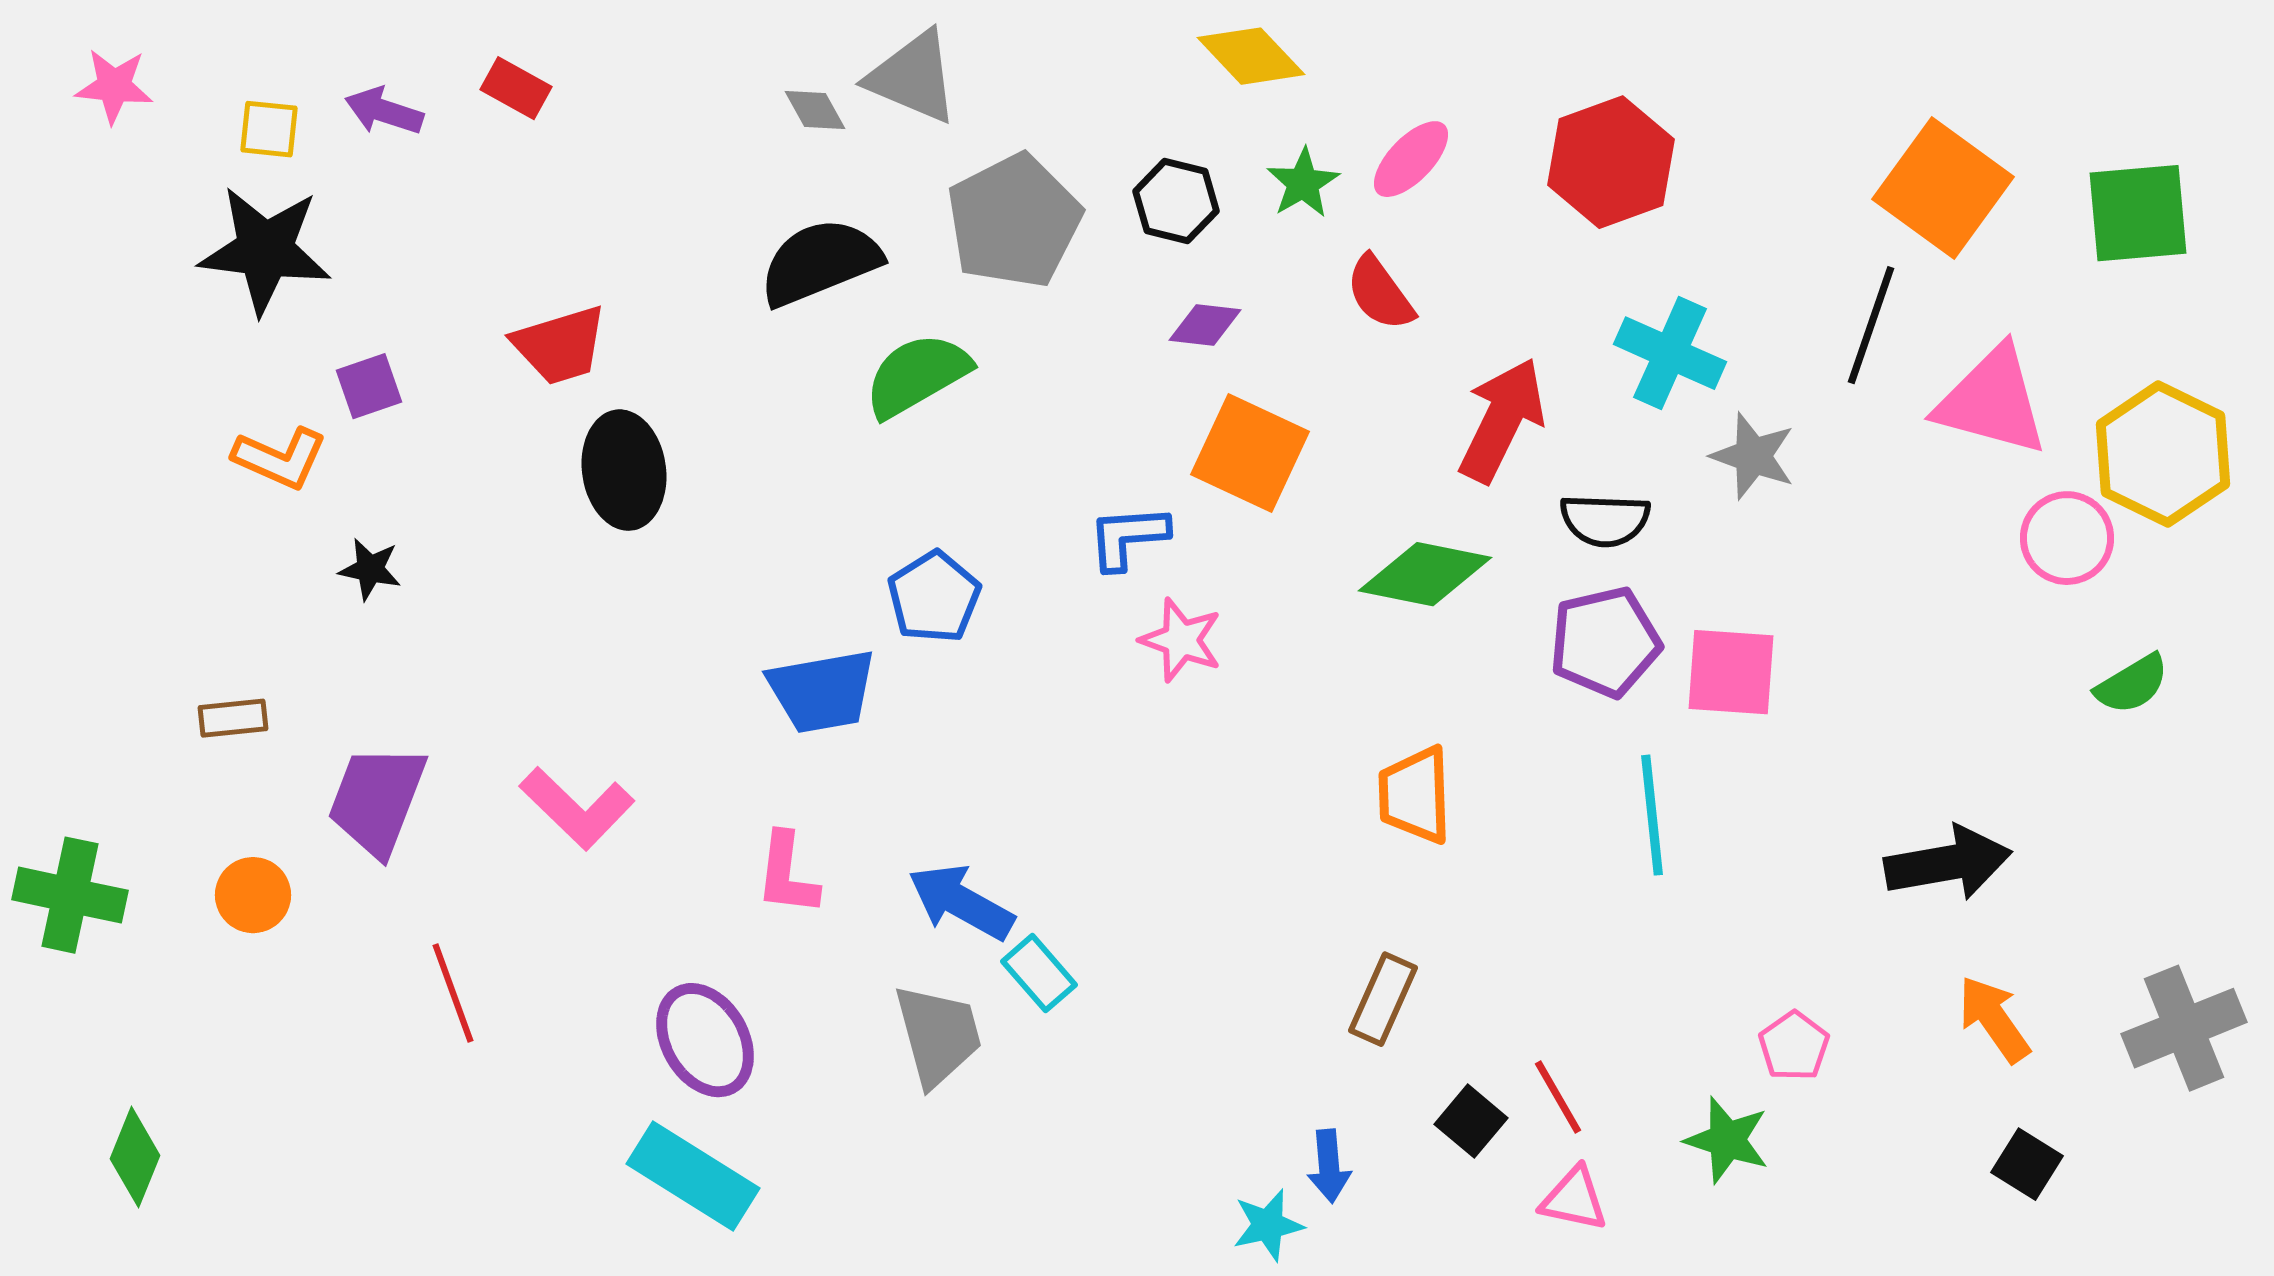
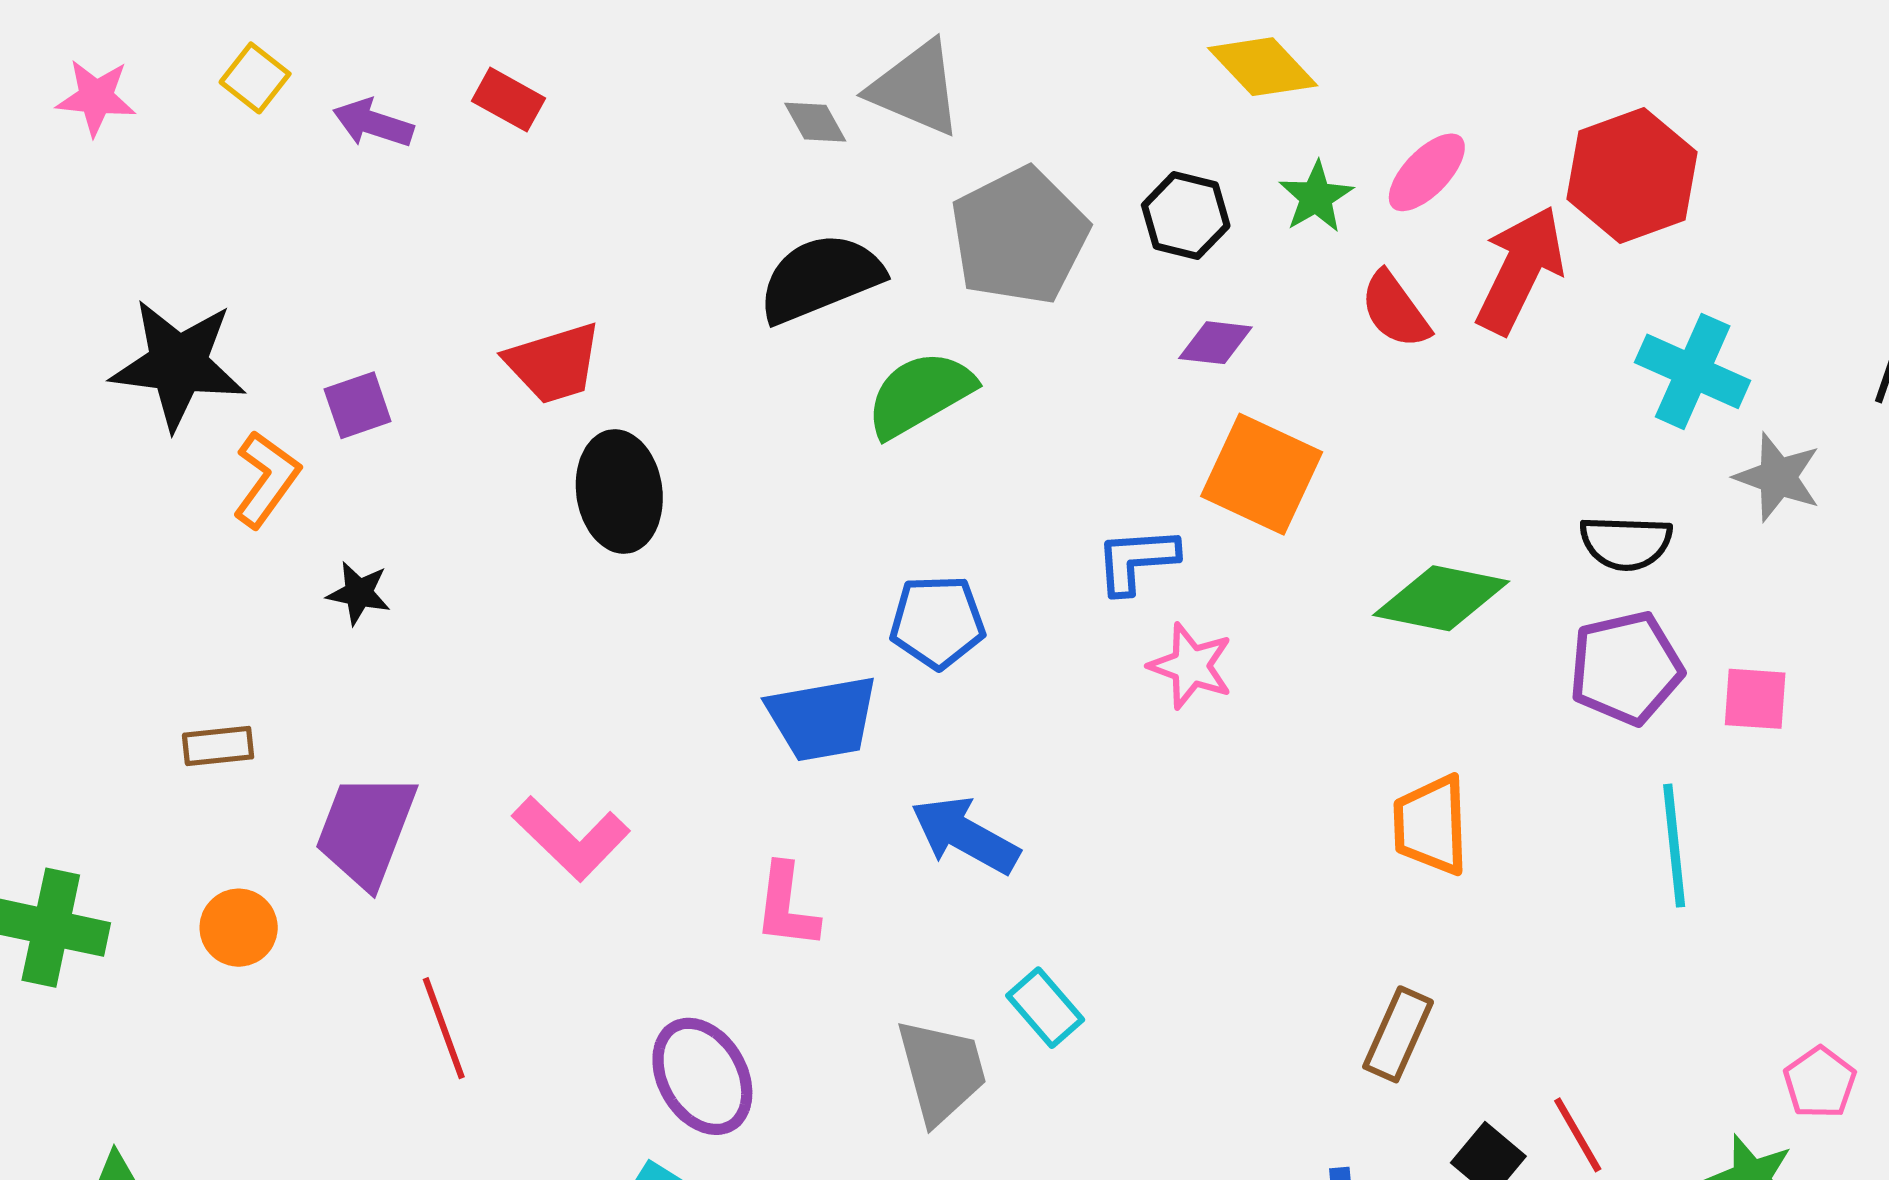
yellow square: (269, 129) -> (255, 78), moved, turned 32
black star: (265, 250) -> (178, 364), moved
red arrow: (1502, 420) -> (1520, 270), moved
orange L-shape: (280, 458) -> (266, 479), turned -78
blue pentagon: (934, 597) -> (937, 622), turned 30
pink square: (1731, 672) -> (1755, 699), size x0.7
blue arrow: (961, 902) -> (965, 835), moved

